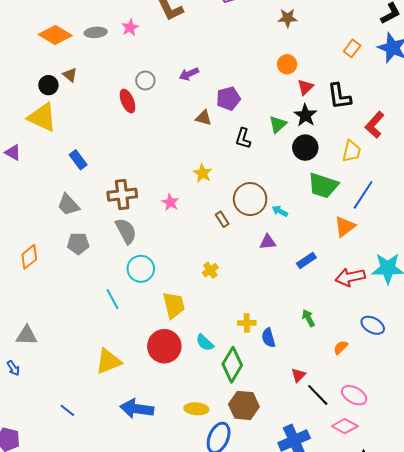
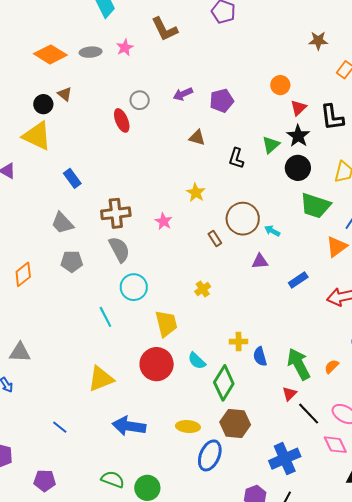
brown star: (288, 18) -> (318, 41), moved
purple pentagon: (228, 99) -> (222, 101), moved
green arrow: (308, 318) -> (299, 364), moved, size x1.8
pink diamond: (345, 426) -> (335, 445), turned 35

